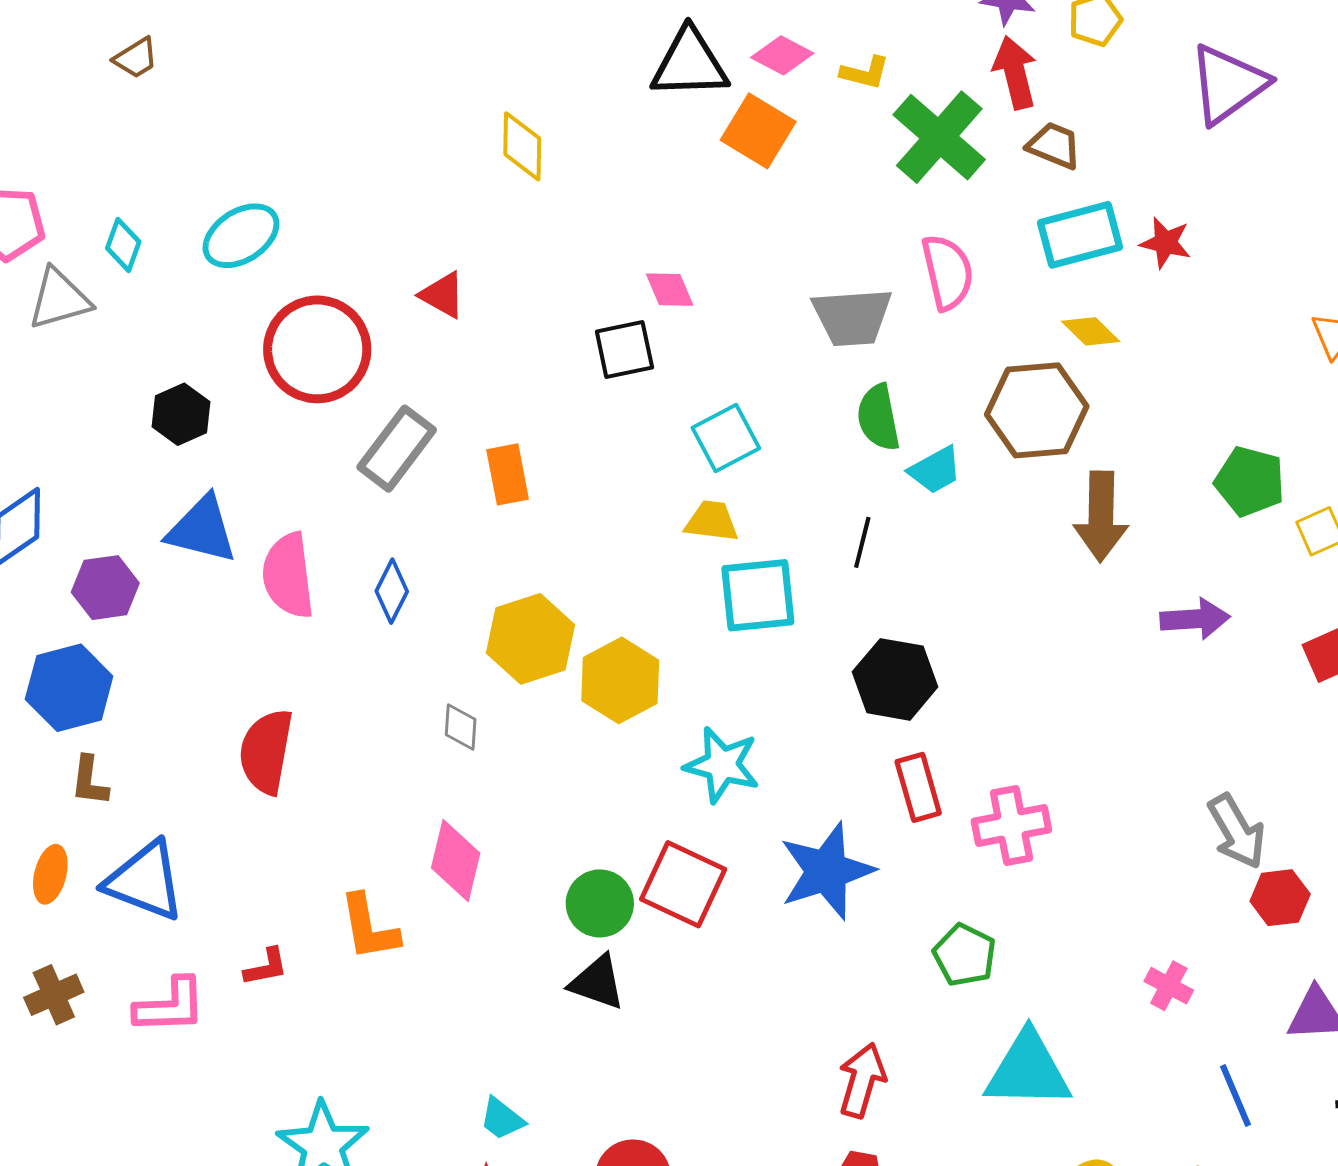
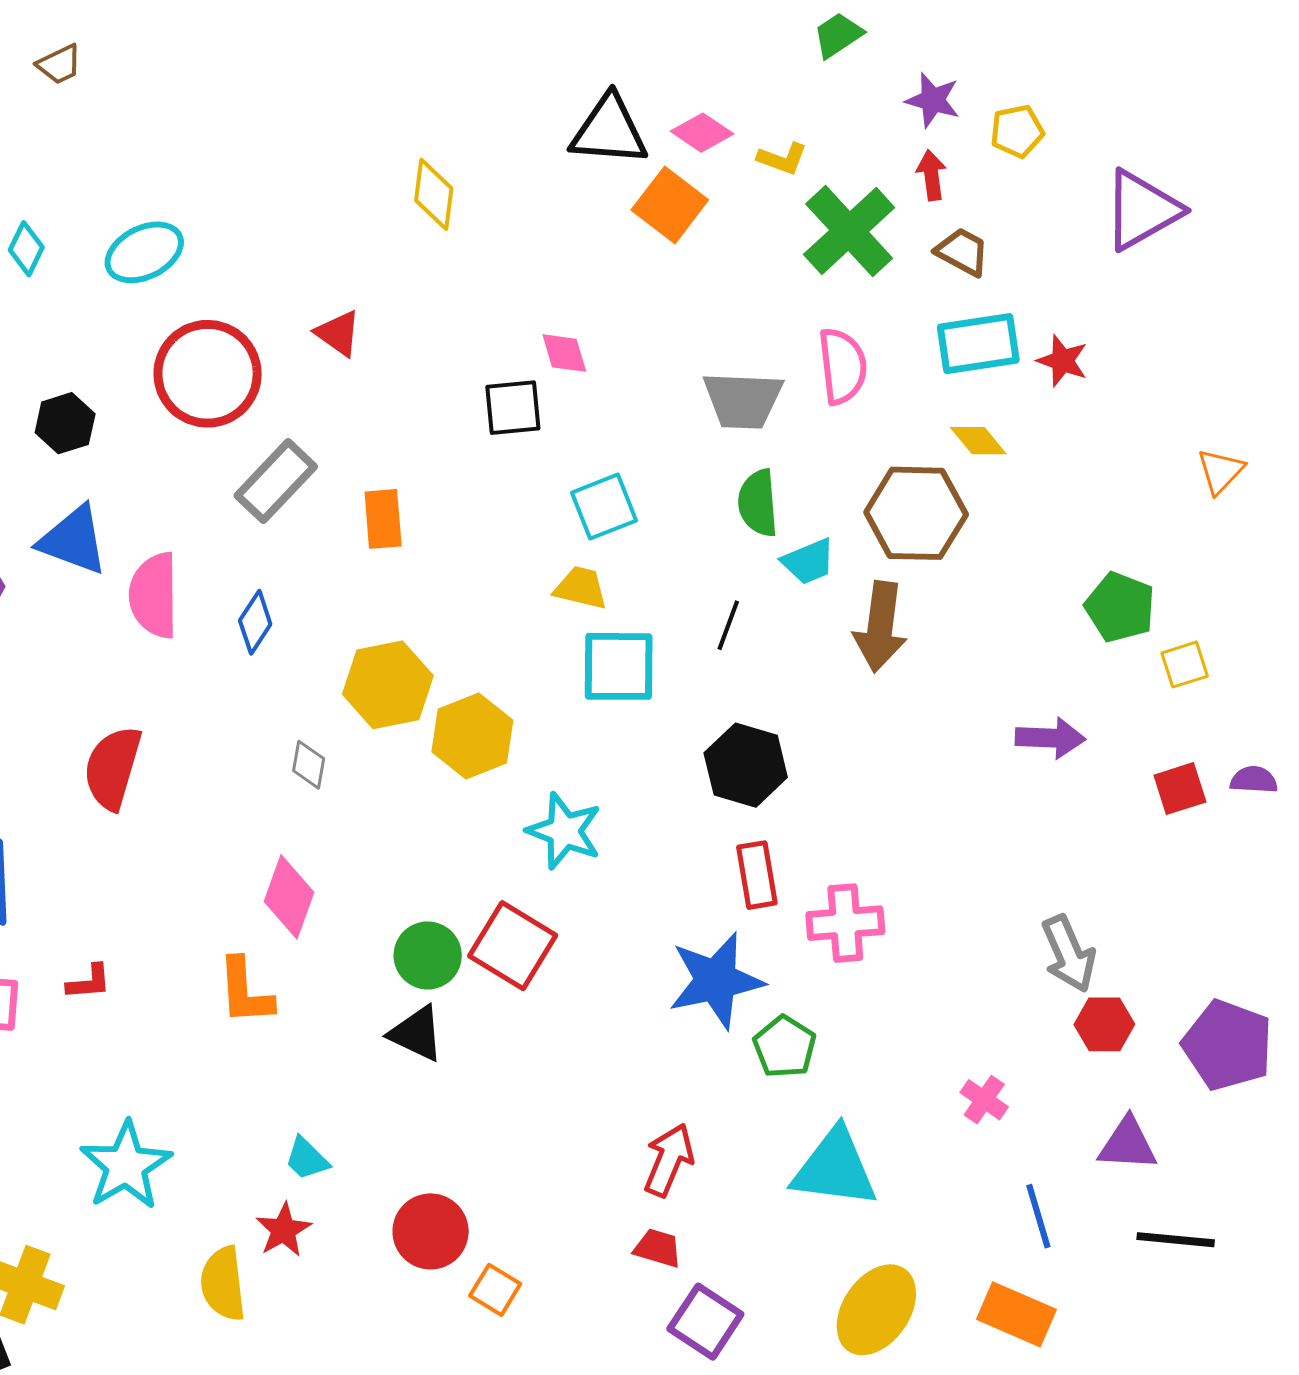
red arrow: (1015, 73) -> (932, 175), size x0.7
brown arrow: (1101, 516) -> (880, 627), moved
blue star: (827, 871) -> (716, 980), moved
orange L-shape: (369, 927) -> (245, 991), moved

